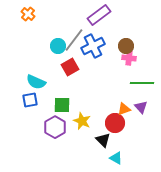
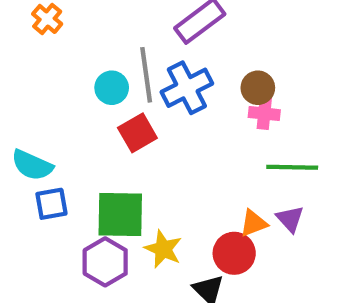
gray line: (74, 40) -> (146, 75), turned -45
cyan semicircle: (36, 82) -> (32, 165), moved
green square: (62, 105) -> (120, 215), size x1.4

